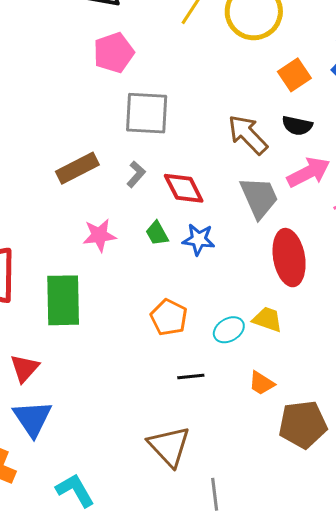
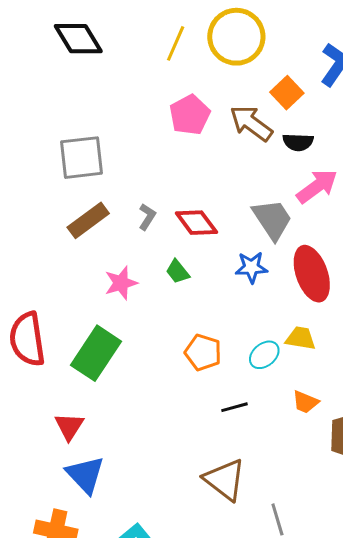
pink pentagon: (114, 53) -> (190, 115), moved
gray square: (147, 113) -> (81, 158), moved
brown arrow: (248, 135) -> (251, 123), moved
blue star: (199, 239) -> (251, 267), moved
green rectangle: (63, 300) -> (96, 353), turned 44

